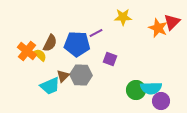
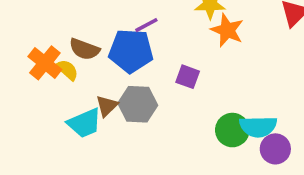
orange star: (158, 28) -> (227, 30), moved
purple line: (96, 33) -> (146, 25), moved
brown semicircle: (50, 43) -> (84, 49), turned 84

